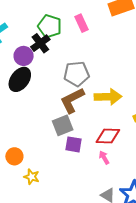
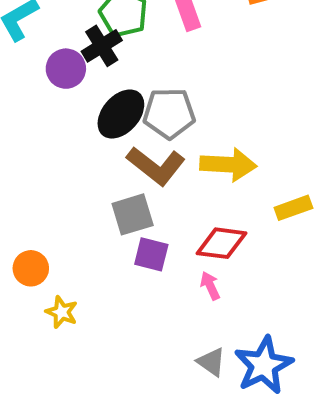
black ellipse: (20, 79) -> (121, 114), moved
brown L-shape: (72, 100) -> (156, 166), turned -120

